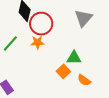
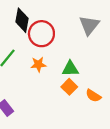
orange star: (37, 42) -> (38, 64), moved
green triangle: (74, 58) -> (70, 69), moved

